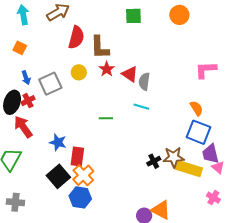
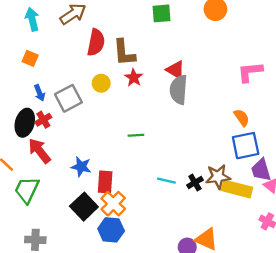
red triangle: (130, 74) -> (175, 70), moved
gray semicircle: (144, 81) -> (179, 90), size x1.4
cyan line: (141, 107) -> (166, 181), moved
blue square: (199, 132) -> (246, 146), turned -30

